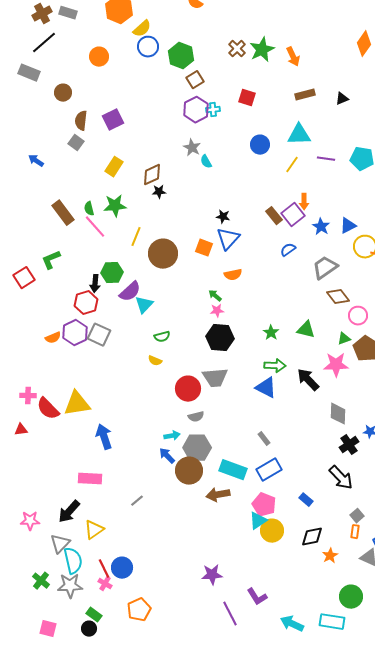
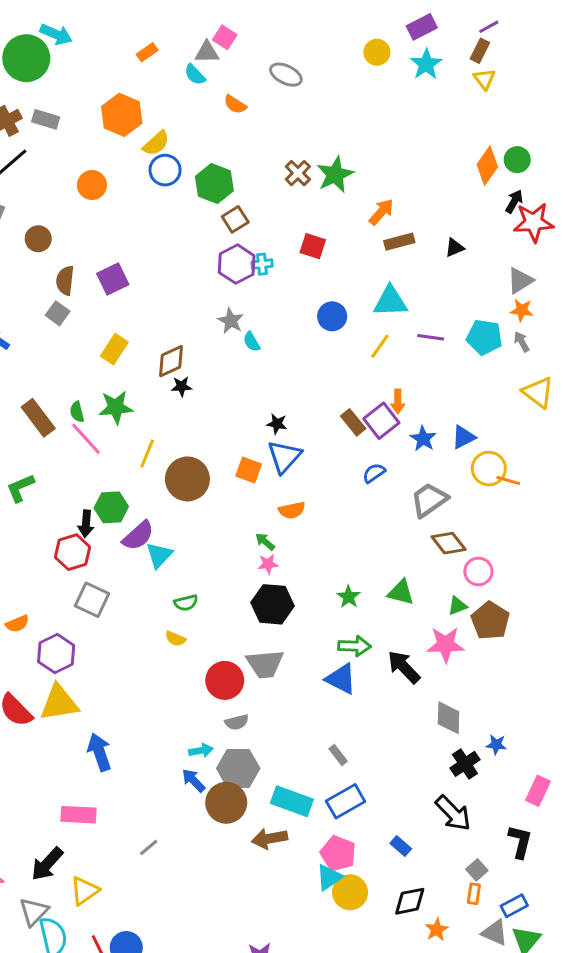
orange arrow: (293, 57) -> (381, 212), moved, turned -114
purple hexagon: (75, 333) -> (56, 654), moved
orange semicircle: (53, 338) -> (17, 624), moved

